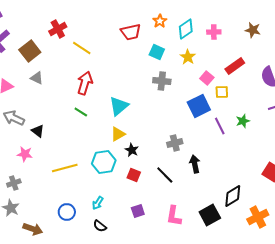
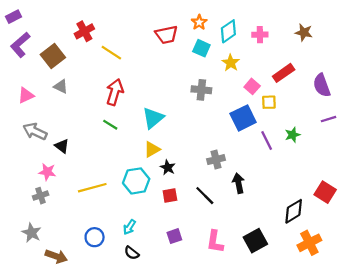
cyan square: (157, 52) -> (201, 48), moved
red square: (134, 175) -> (170, 196), turned -32
gray cross: (14, 183) -> (41, 196), moved
black diamond: (233, 196) -> (294, 211), moved

